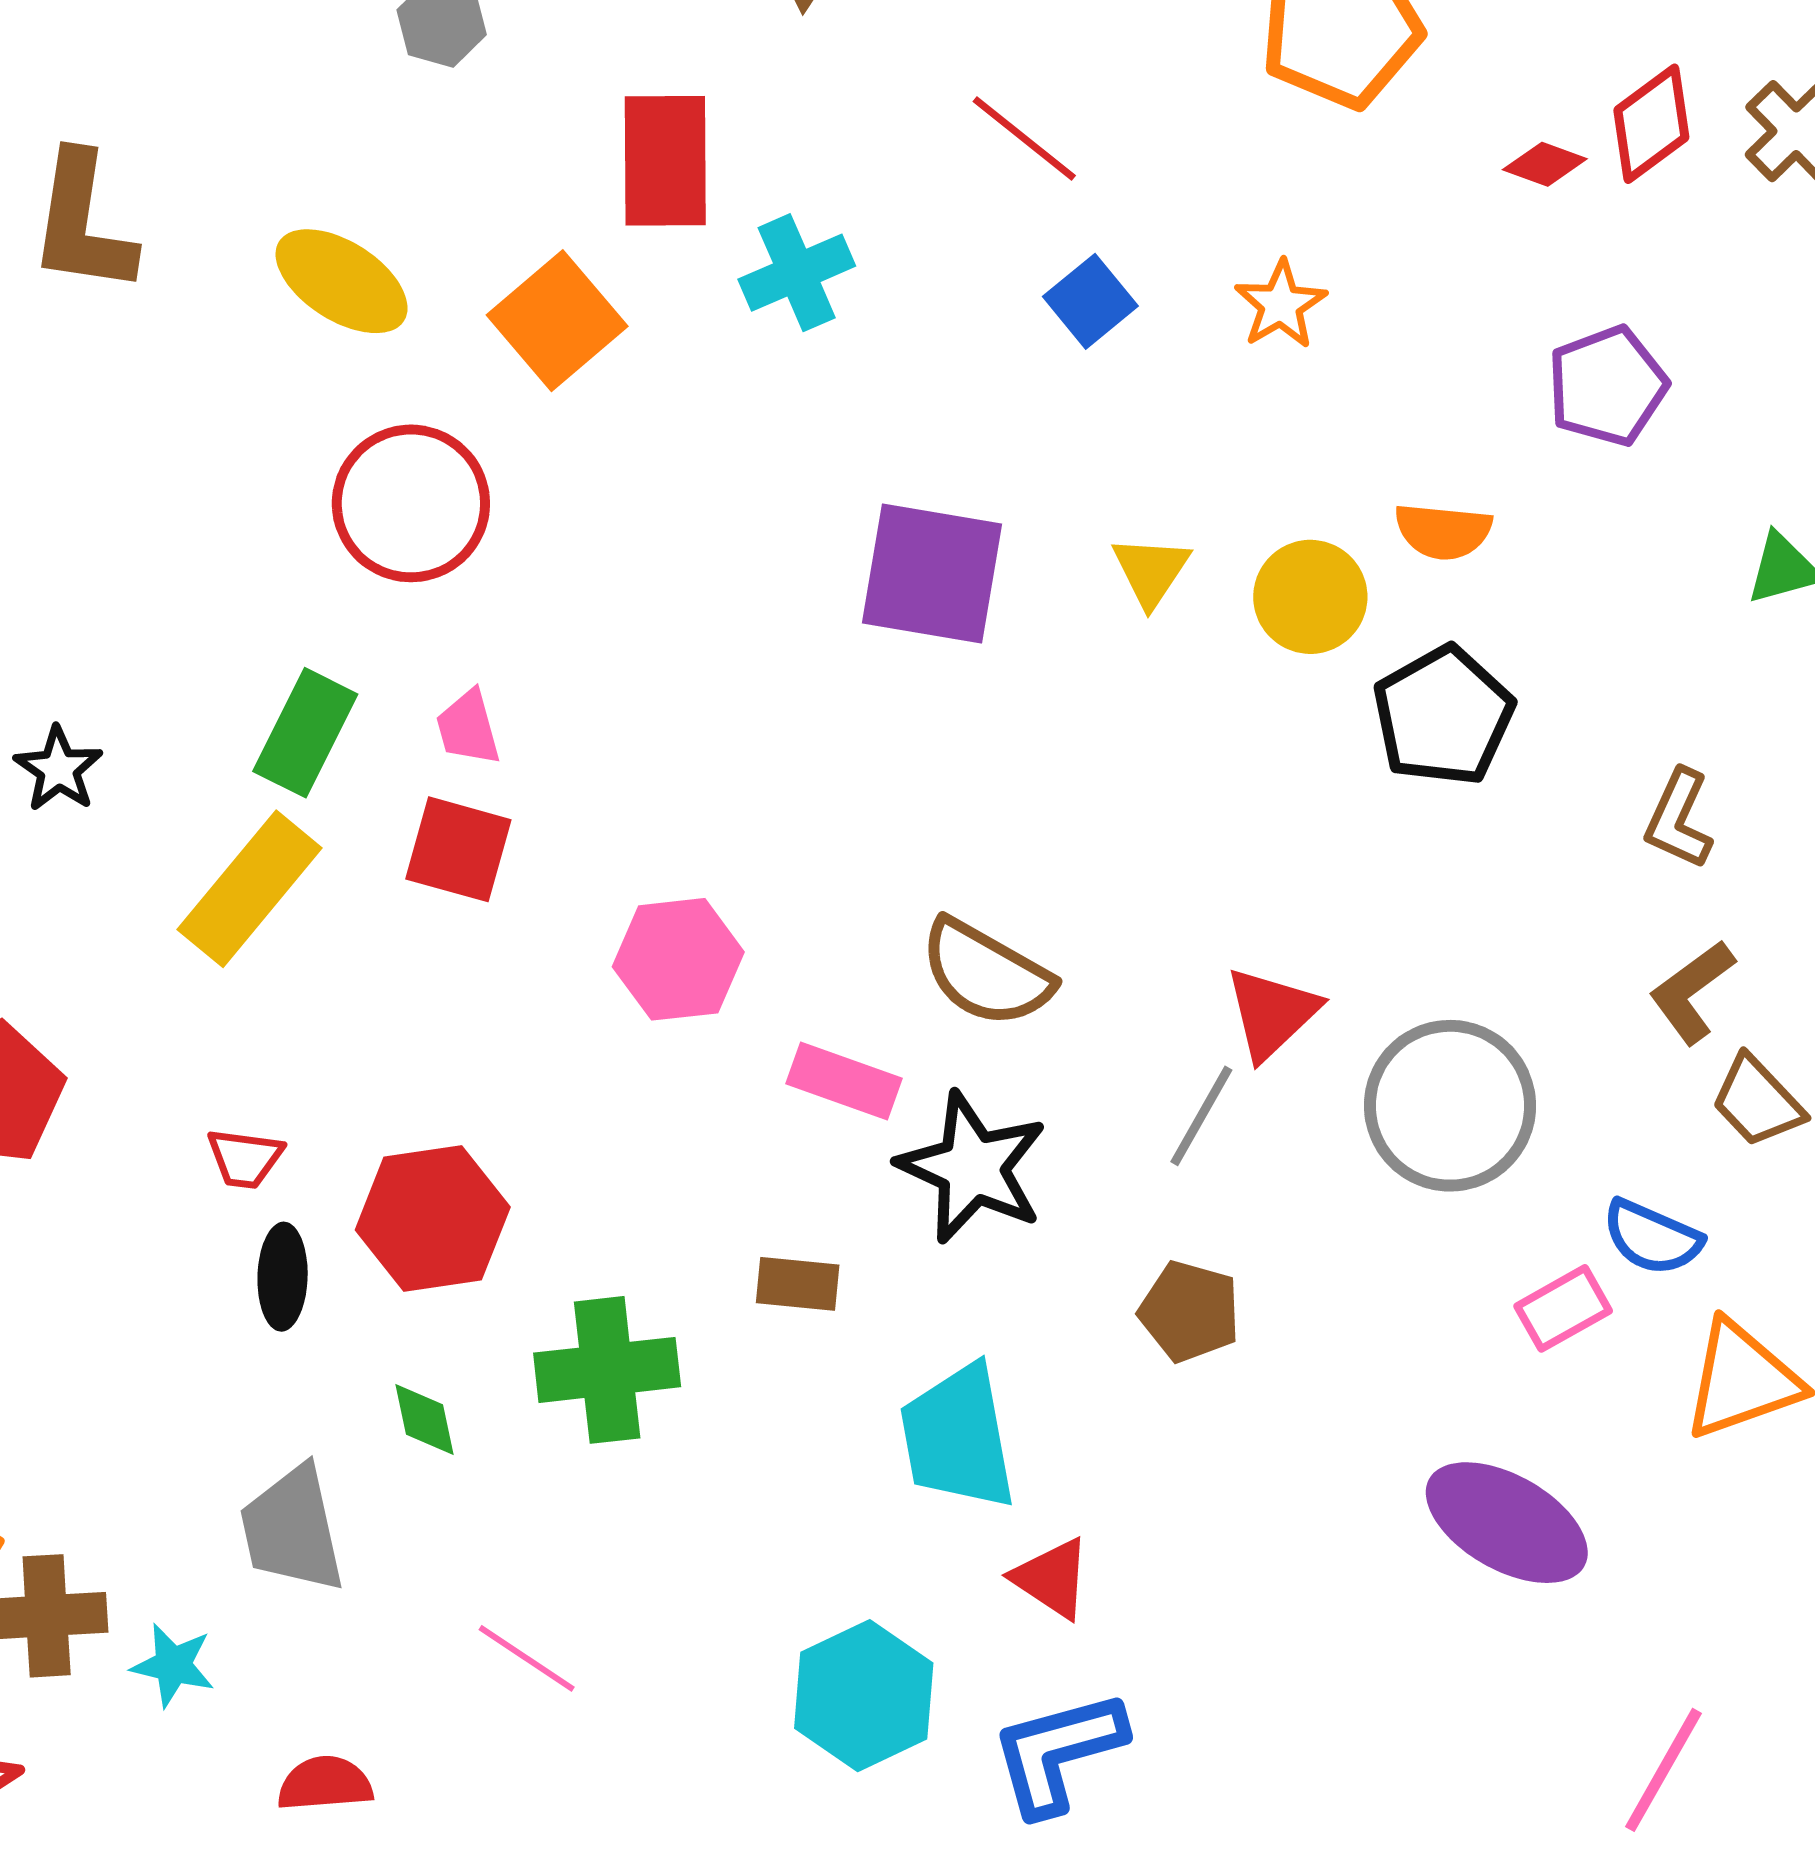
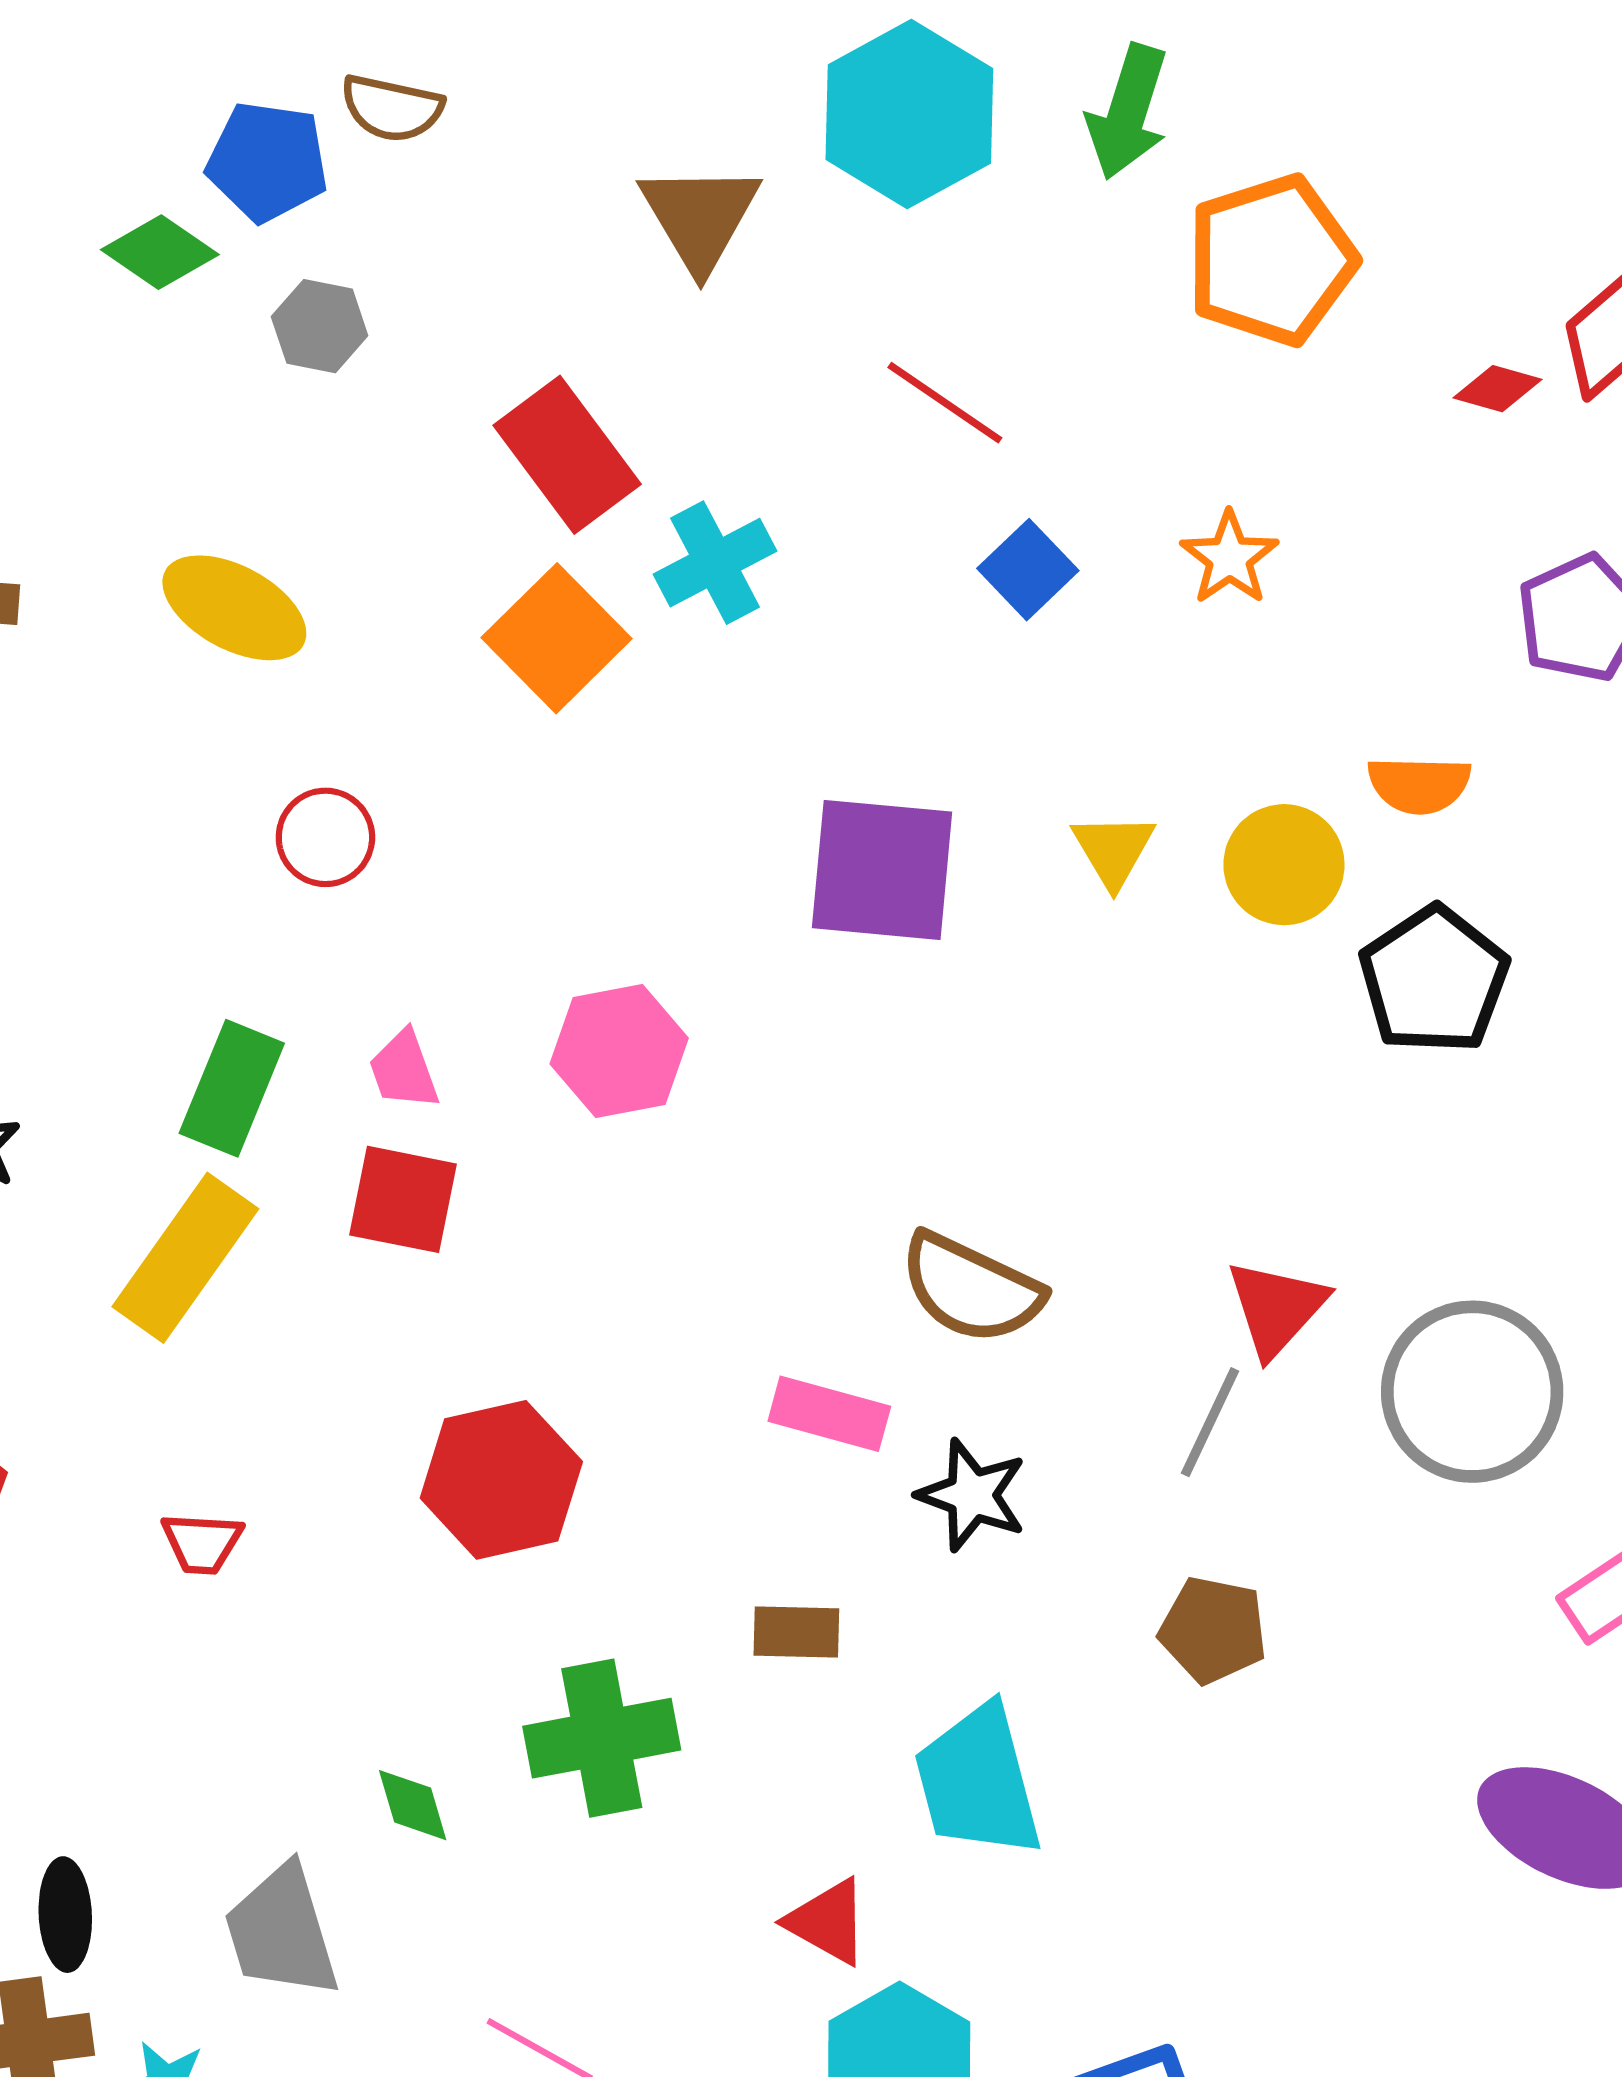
red rectangle: (665, 161) -> (567, 455), turned -32
orange square: (557, 321) -> (557, 638), moved
red circle: (411, 503) -> (325, 837), size x0.6
pink hexagon: (678, 959) -> (619, 1051), moved
black star: (972, 1168) -> (972, 1495), size x0.7
red hexagon: (433, 1218) -> (501, 1480), moved
black ellipse: (283, 1277) -> (65, 1915), moved
red triangle: (1052, 1578) -> (828, 1922), moved

